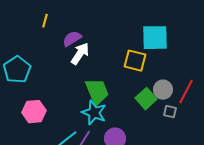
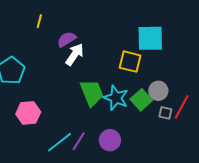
red line: (186, 92) -> (182, 107), moved
cyan star: (94, 113) -> (116, 98), moved

